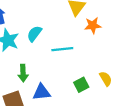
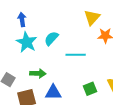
green arrow: (23, 73) -> (38, 73), turned -91

